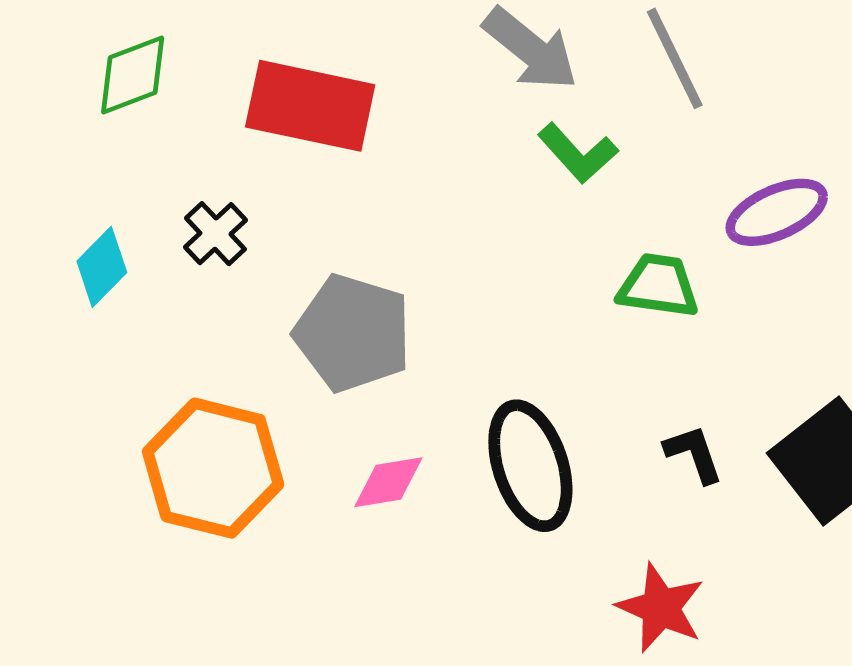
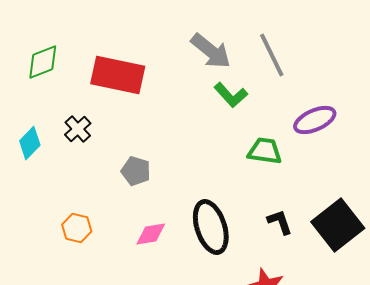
gray pentagon: (353, 333) -> (136, 171), size x0.6
orange hexagon: (213, 468) -> (77, 228), size x0.5

